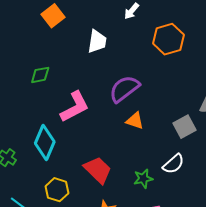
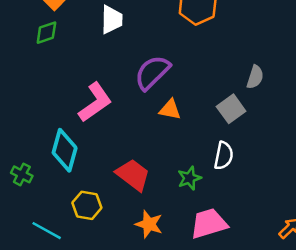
green diamond: (40, 75) -> (46, 33), moved
white semicircle: (173, 164) -> (224, 156), turned -30

